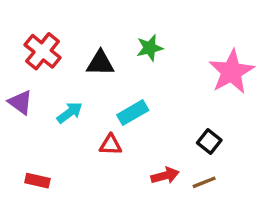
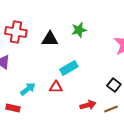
red cross: (43, 51) -> (16, 32), turned -30
cyan arrow: (70, 113) -> (28, 89), moved

